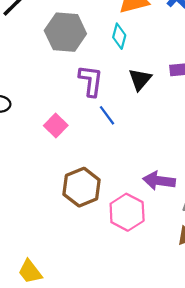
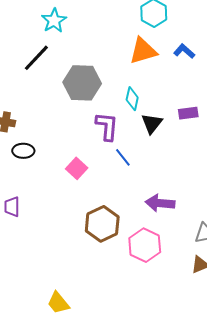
cyan diamond: (119, 36) -> (132, 99), moved
purple arrow: (159, 181) -> (160, 203), moved

